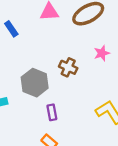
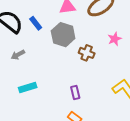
gray hexagon: (35, 83) -> (63, 35), moved

